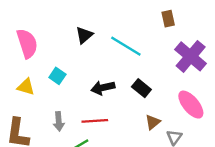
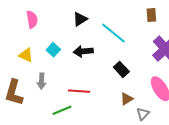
pink semicircle: (27, 43) -> (32, 19), size x0.7
black arrow: (103, 88) -> (83, 51), moved
gray arrow: (59, 121) -> (42, 81), moved

